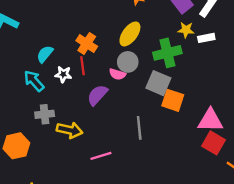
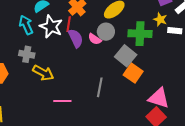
white star: (63, 74) -> (51, 27), size x1.6
purple semicircle: (97, 95) -> (76, 38), moved, turned 96

